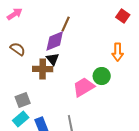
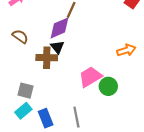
orange arrow: (118, 52) -> (126, 50), moved, turned -108
green circle: (102, 76) -> (108, 86), moved
gray square: (23, 100) -> (25, 91), turned 35

